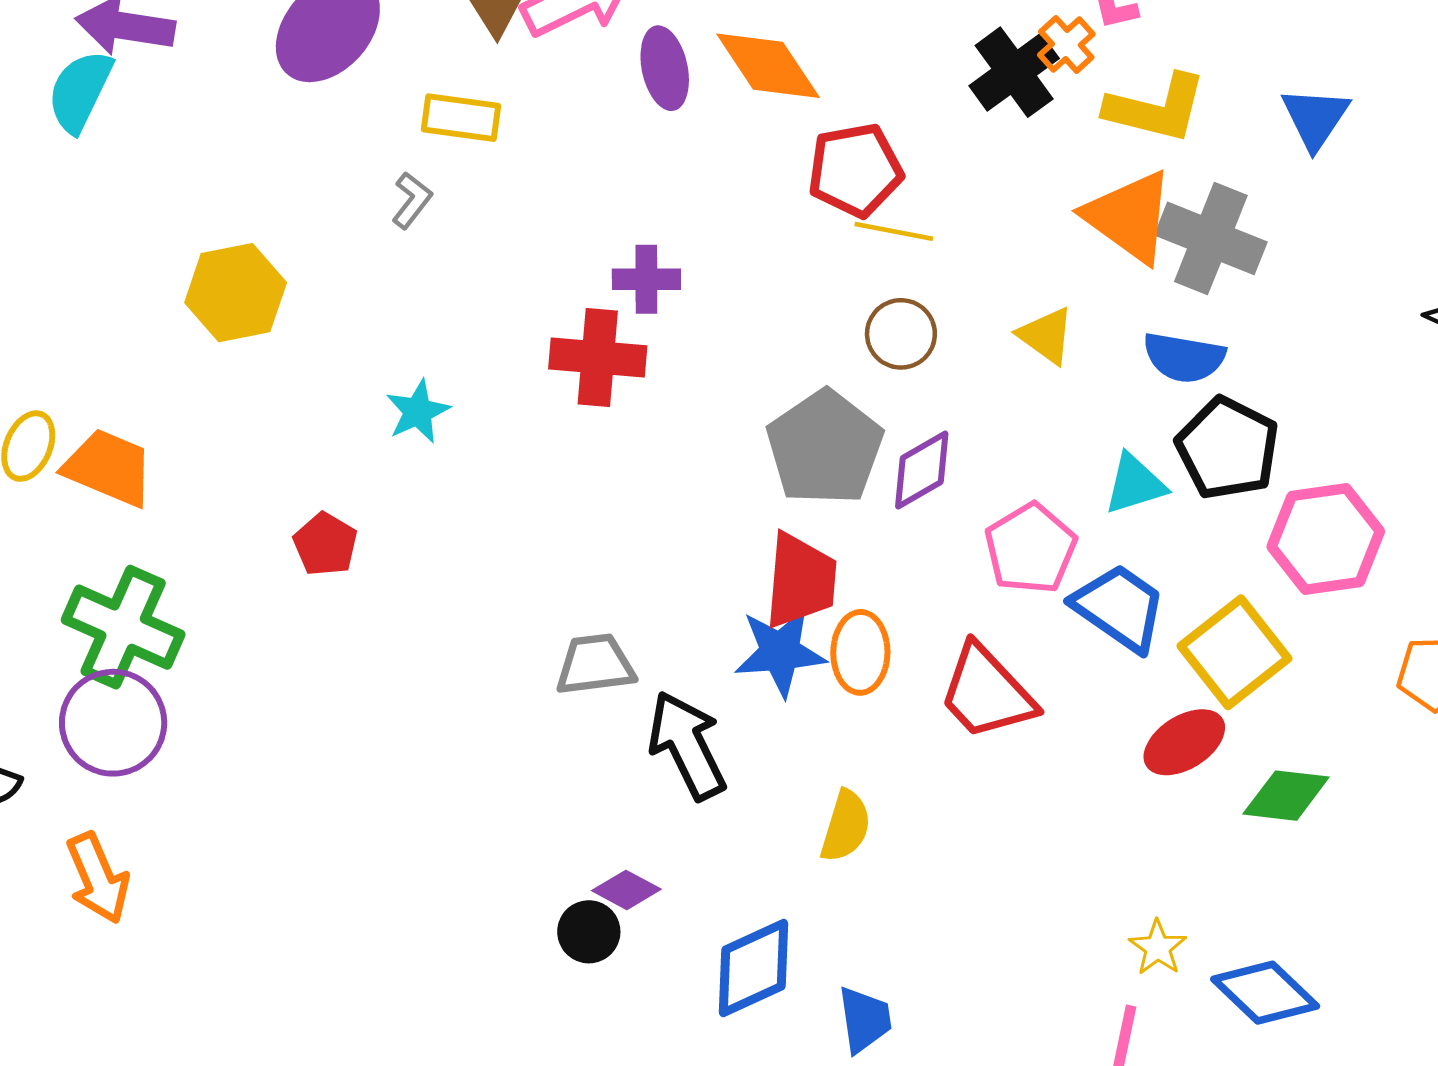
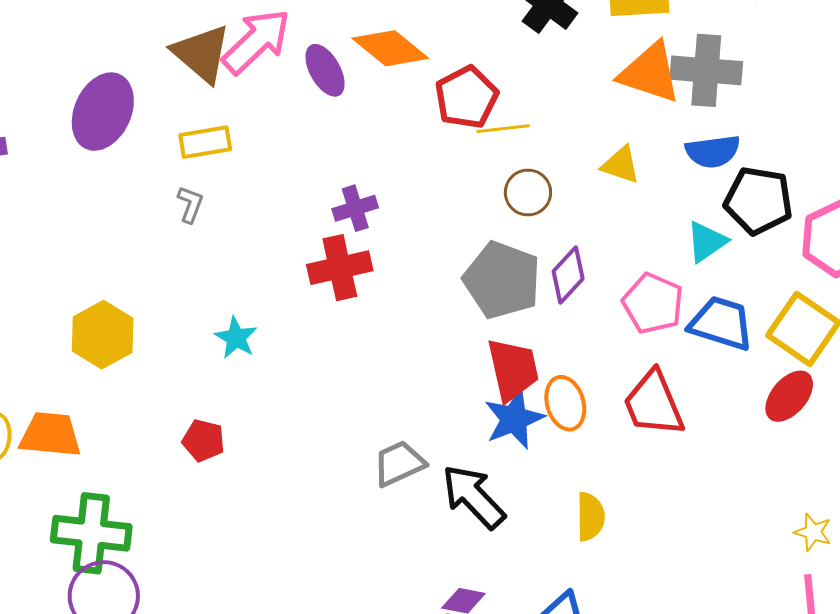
yellow hexagon: (236, 293) -> (103, 335), moved
red trapezoid: (987, 692) -> (654, 404), turned 38

